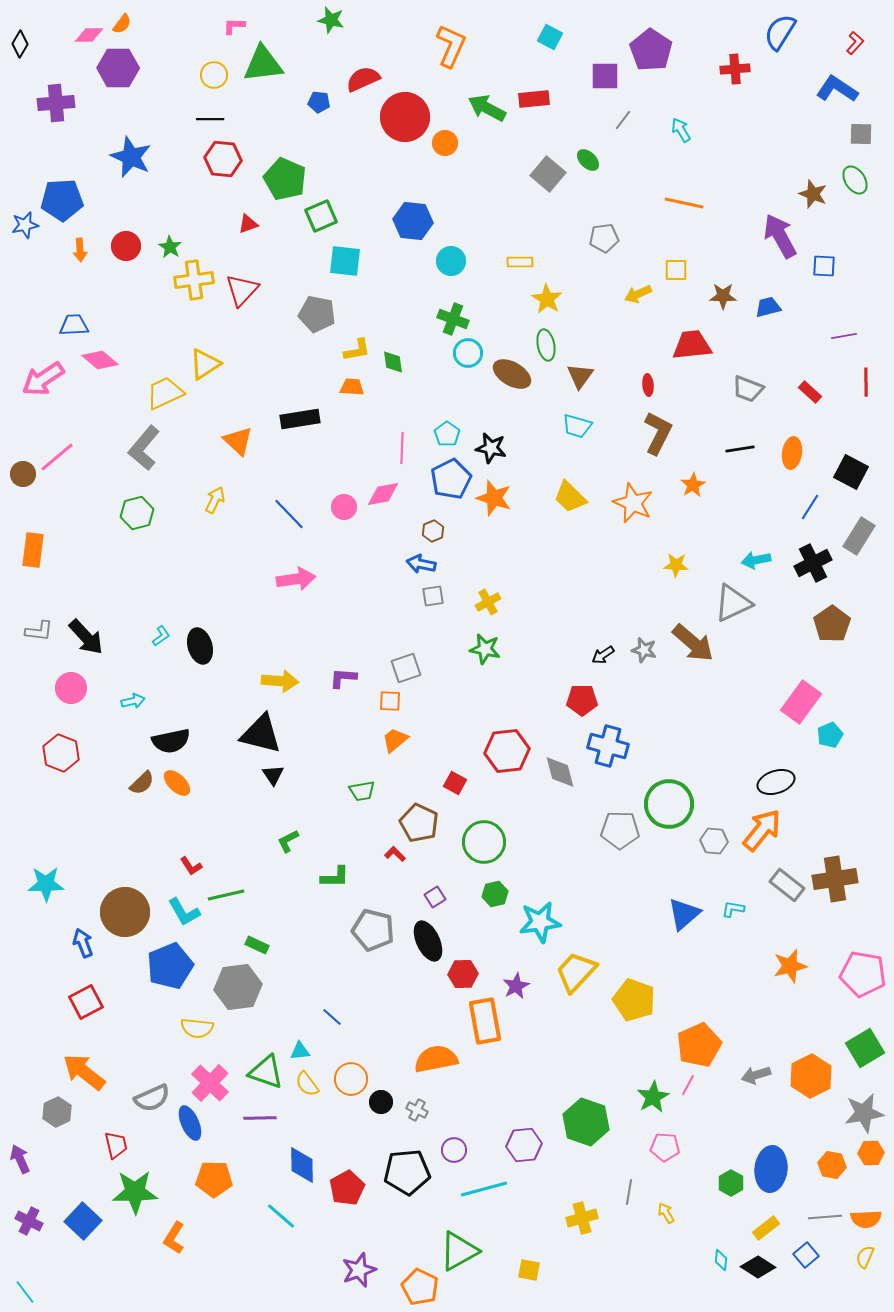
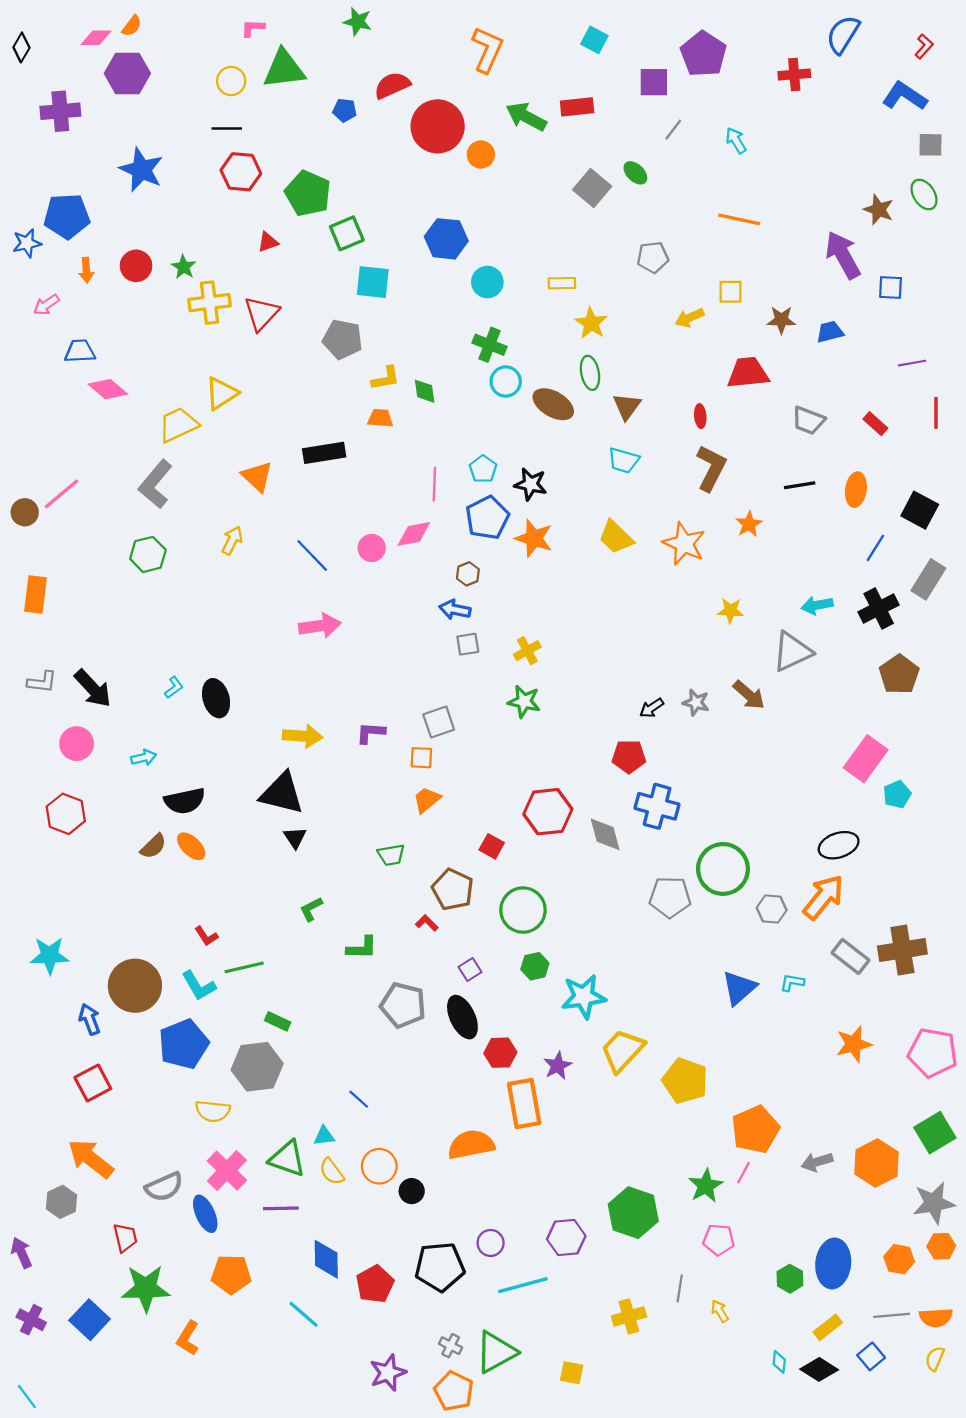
pink arrow: (43, 379) -> (46, 305), moved, size x0.6
brown arrow: (693, 643) -> (749, 695), size x0.7
gray cross: (417, 1110) -> (451, 1346), moved

